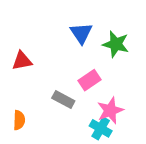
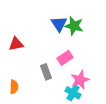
green star: (116, 44) -> (74, 26), moved
gray rectangle: (63, 99) -> (46, 72), turned 42

